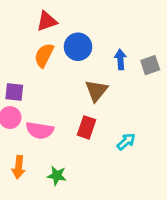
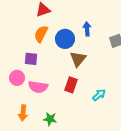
blue circle: (78, 47) -> (65, 39), moved
blue arrow: (120, 59) -> (87, 29), moved
purple square: (14, 92) -> (31, 59), moved

